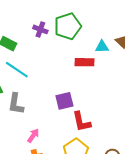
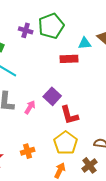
purple square: (64, 101) -> (52, 96), turned -30
pink arrow: (33, 136) -> (30, 107), moved

